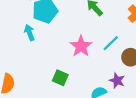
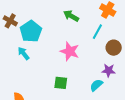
cyan line: (111, 43) -> (97, 32), moved

